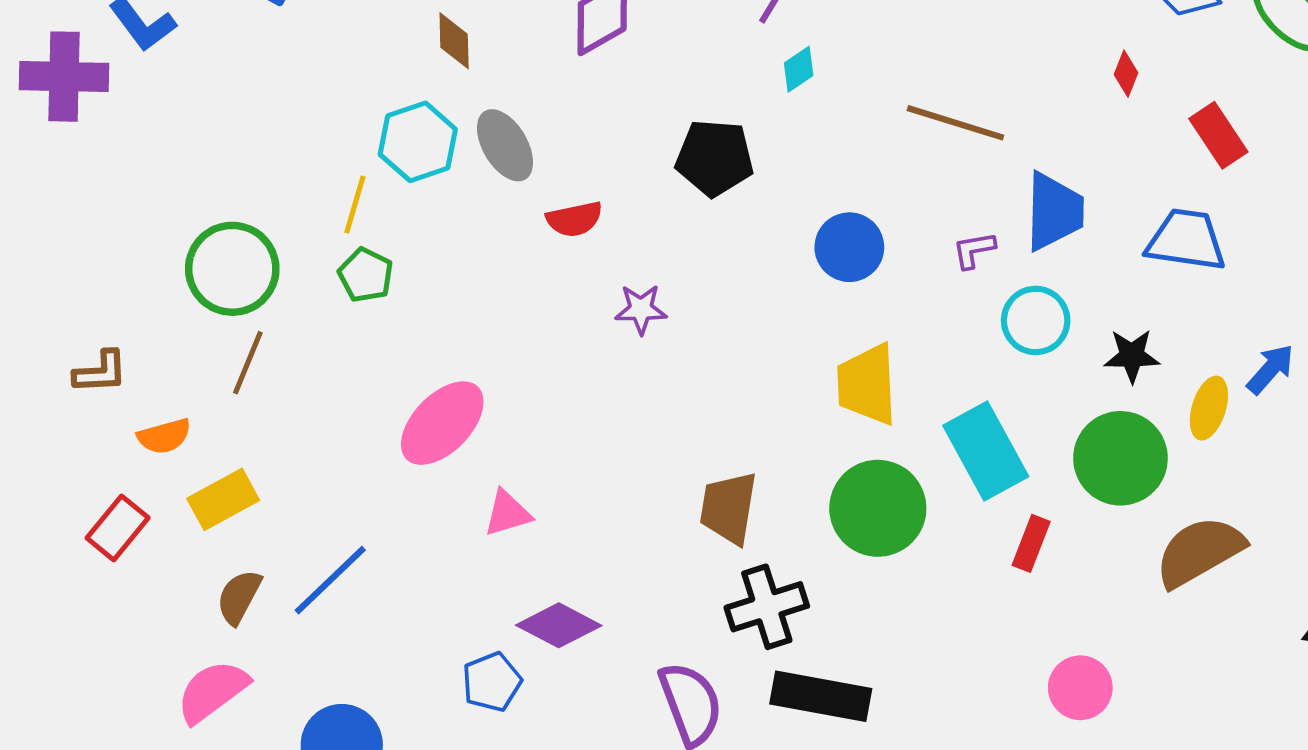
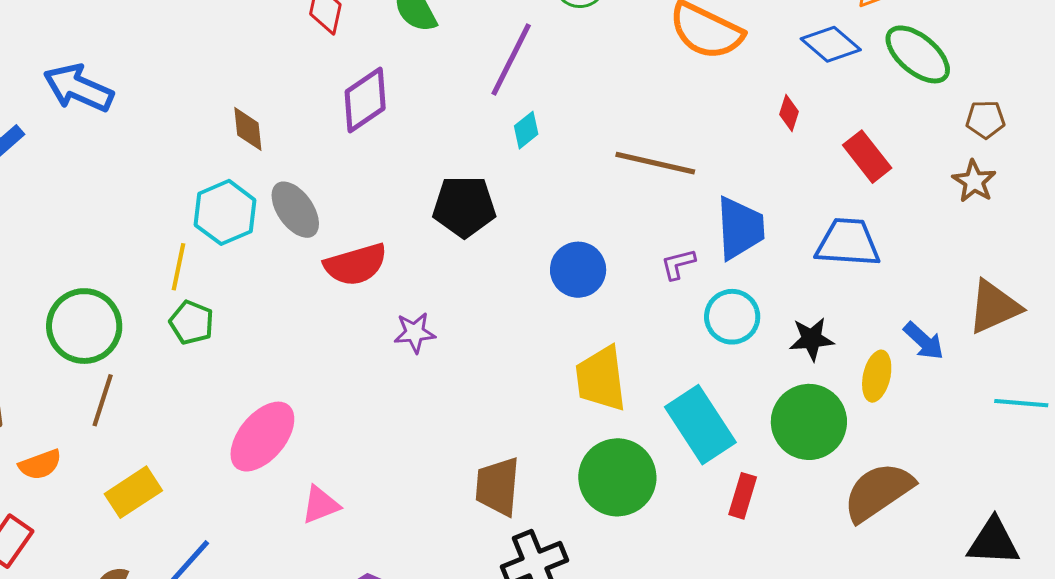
red semicircle: (574, 219) -> (356, 265), size x1.4
blue arrow: (1270, 369) -> (924, 341), turned 96
yellow rectangle: (223, 499) -> (133, 492), moved

